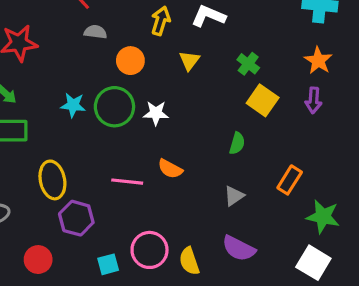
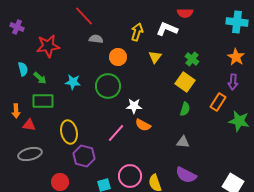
yellow square: (263, 100) -> (185, 82), moved
cyan star: (73, 105) -> (73, 82), moved
white star: (156, 113) -> (134, 106), moved
orange rectangle: (290, 180) -> (218, 102), moved
pink line: (127, 182) -> (116, 133), turned -54
gray triangle: (234, 196) -> (183, 142), turned 40
green star: (323, 217) -> (239, 121), moved

